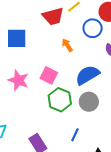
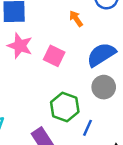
pink star: (18, 80) -> (20, 46), moved
green hexagon: (60, 100) -> (65, 107), moved

